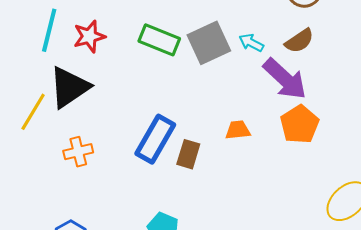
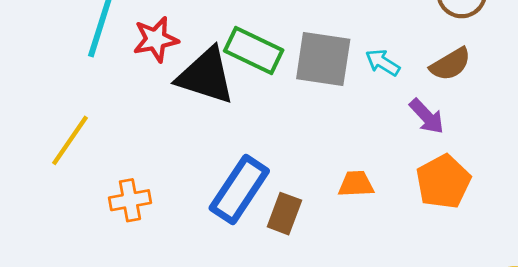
gray square: (209, 43) -> (323, 59), turned 30
purple arrow: (285, 79) -> (427, 116), size x0.6
black triangle: (69, 87) -> (206, 76), moved, turned 48

